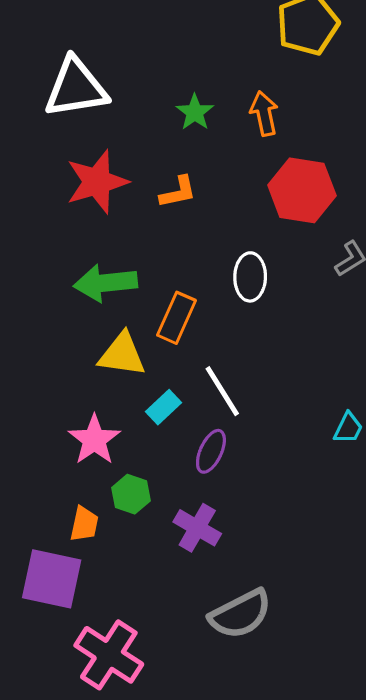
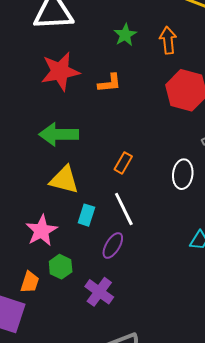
white ellipse: (250, 277) -> (183, 174), moved
orange rectangle: (177, 318) -> (123, 163), moved, size x0.7
cyan rectangle: (163, 407) -> (86, 215), turned -35

